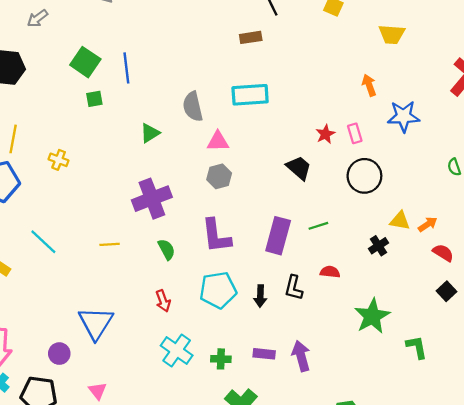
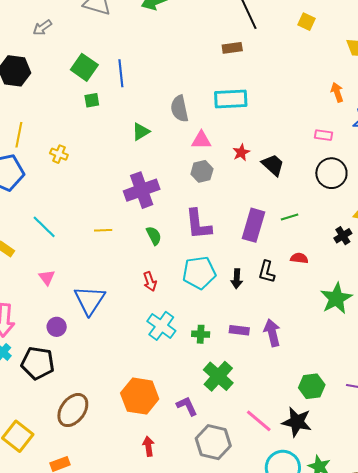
pink rectangle: (355, 133) -> (323, 135), turned -66
red star: (325, 134) -> (241, 152), moved
pink triangle: (98, 391) -> (47, 278), moved

